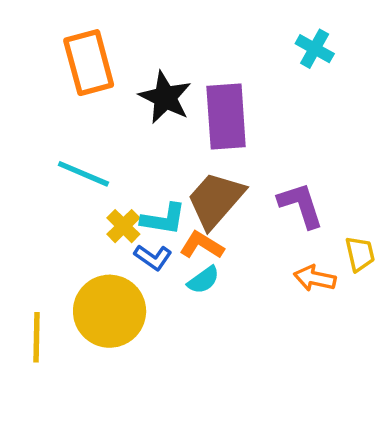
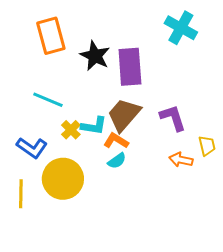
cyan cross: (315, 49) -> (181, 28), size x1.5
blue L-shape: (153, 257) -> (32, 148), moved, size x1.4

